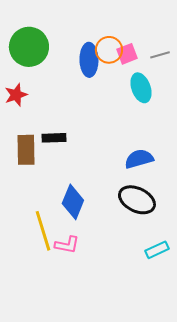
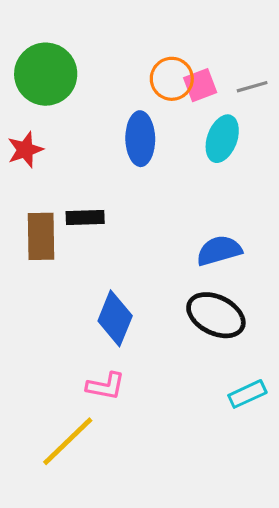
blue ellipse: (89, 60) -> (140, 139), moved
cyan ellipse: (141, 88) -> (222, 139), turned 40
yellow line: (43, 231) -> (68, 441), moved, turned 63

